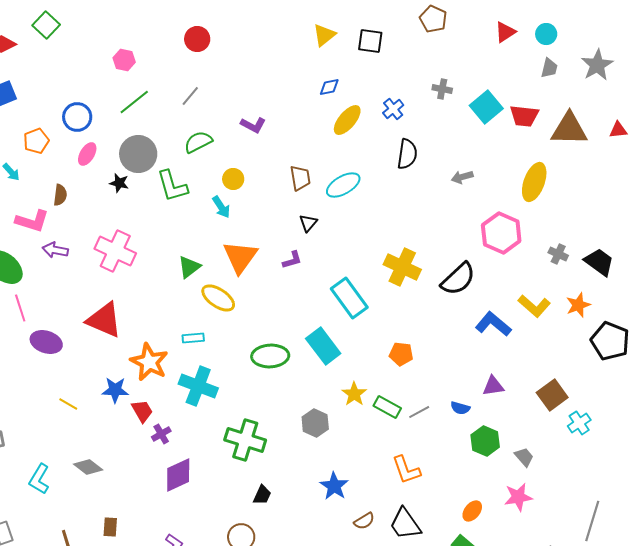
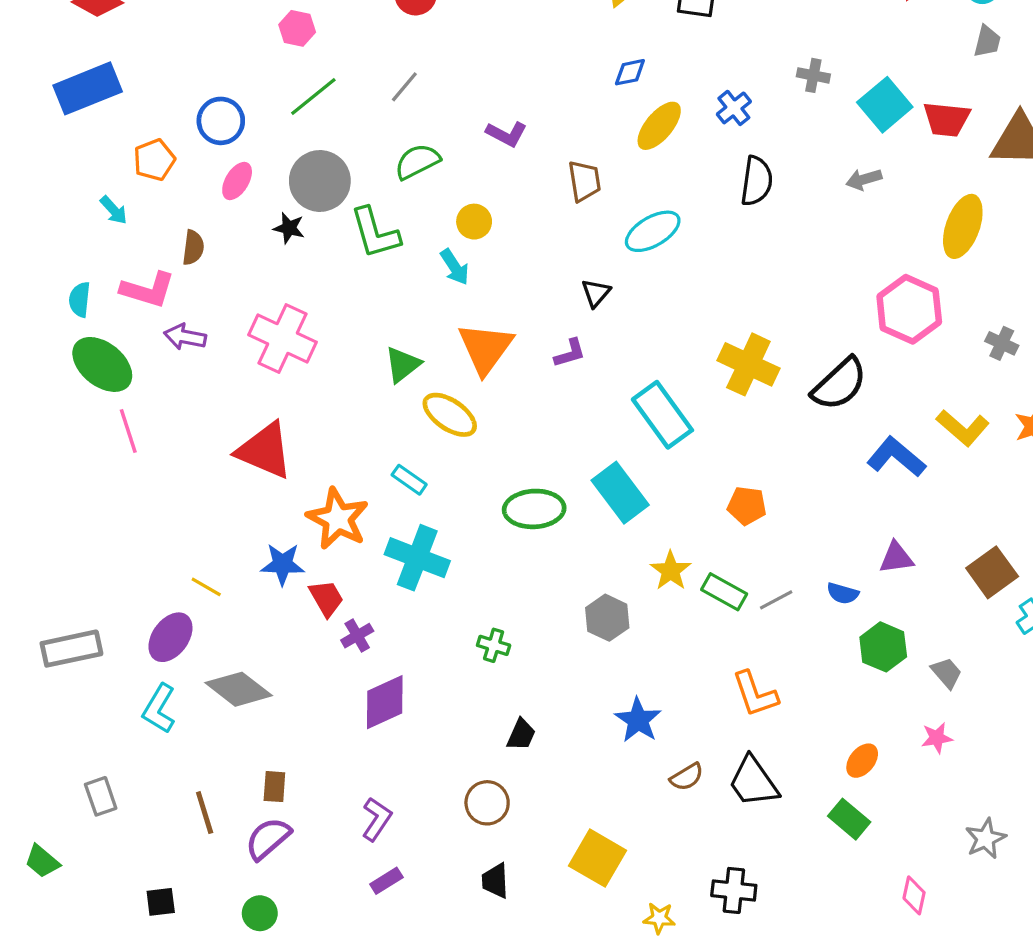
gray arrow: (462, 177) -> (864, 179), moved
brown trapezoid: (300, 178) -> (584, 181), moved
cyan rectangle: (193, 338) -> (409, 480), turned 40
purple ellipse: (46, 342) -> (170, 637), moved, turned -72
green cross: (245, 440) -> (494, 645), size x0.5
gray diamond: (88, 467) -> (239, 689), size x1.4
pink star: (518, 497) -> (937, 738), size x0.7

